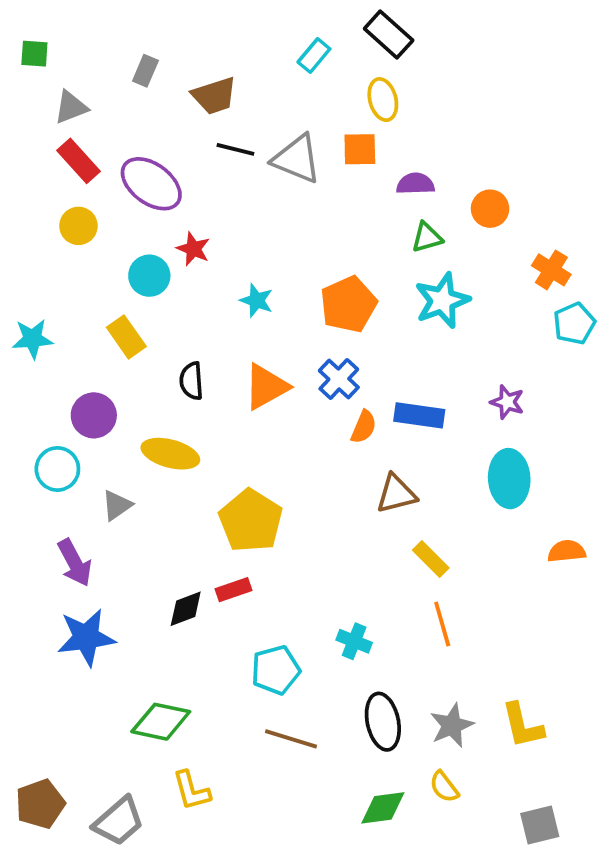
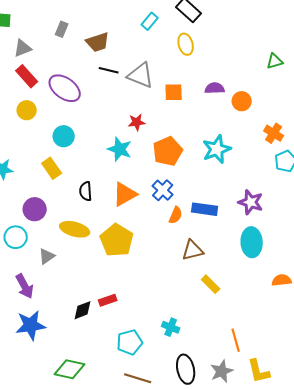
orange square: (360, 149) -> (174, 92), moved
purple semicircle: (415, 184) -> (215, 88), moved
green triangle: (427, 237) -> (275, 61), moved
red star: (193, 249) -> (137, 122), moved, turned -30
cyan star: (257, 301) -> (120, 149), size x1.4
purple star: (507, 402) -> (251, 202), size x1.4
yellow pentagon: (251, 521) -> (117, 240), moved
orange line: (442, 624) -> (236, 340), moved

